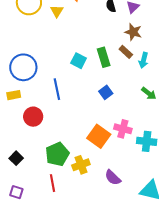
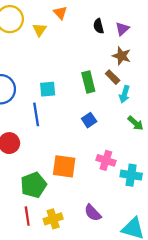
cyan arrow: (144, 60) -> (124, 94), moved
cyan square: (79, 61) -> (48, 89), moved, turned -35
orange square: (99, 136) -> (64, 166), moved, turned -30
yellow cross: (81, 165) -> (53, 219), moved

